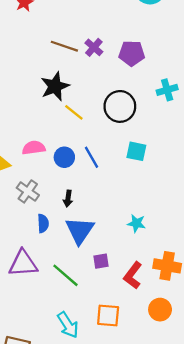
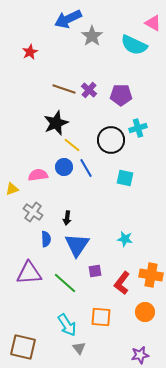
cyan cross: (167, 90) -> (138, 128), moved
blue circle: (64, 157) -> (64, 167), moved
blue line: (92, 157) -> (86, 168), moved

